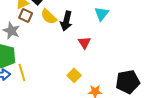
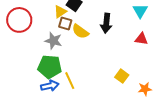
yellow semicircle: (49, 17) -> (80, 31), moved
red triangle: (85, 43) -> (141, 39), moved, turned -40

